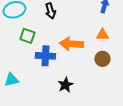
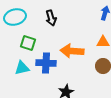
cyan triangle: (11, 80) -> (22, 68), moved

